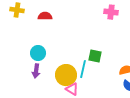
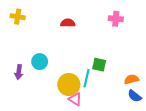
red semicircle: (45, 16) -> (68, 23), moved
purple arrow: (36, 71) -> (19, 72), moved

